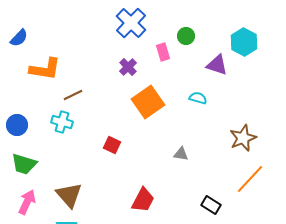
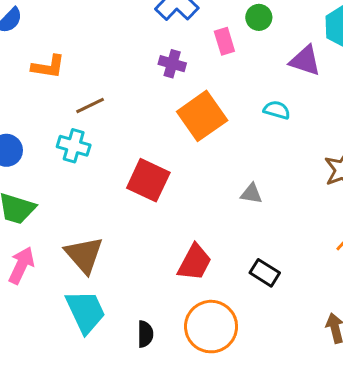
purple cross: (128, 67) -> (172, 64), turned -30
orange L-shape: (45, 69) -> (48, 67), size x0.7
red square: (112, 145) -> (148, 180), size x1.6
black rectangle: (211, 205) -> (265, 273), moved

